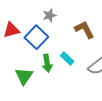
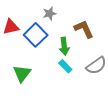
cyan rectangle: (67, 58) -> (65, 66), moved
green arrow: (47, 63) -> (64, 46), moved

